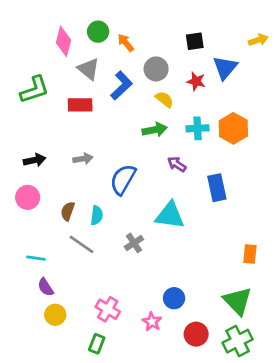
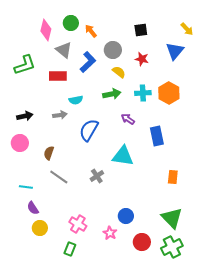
yellow arrow: (258, 40) -> (187, 29), turned 64
blue triangle: (225, 68) -> (175, 51), moved
cyan semicircle: (97, 215) -> (76, 100), moved, turned 72
orange rectangle: (250, 254) -> (173, 177), moved

